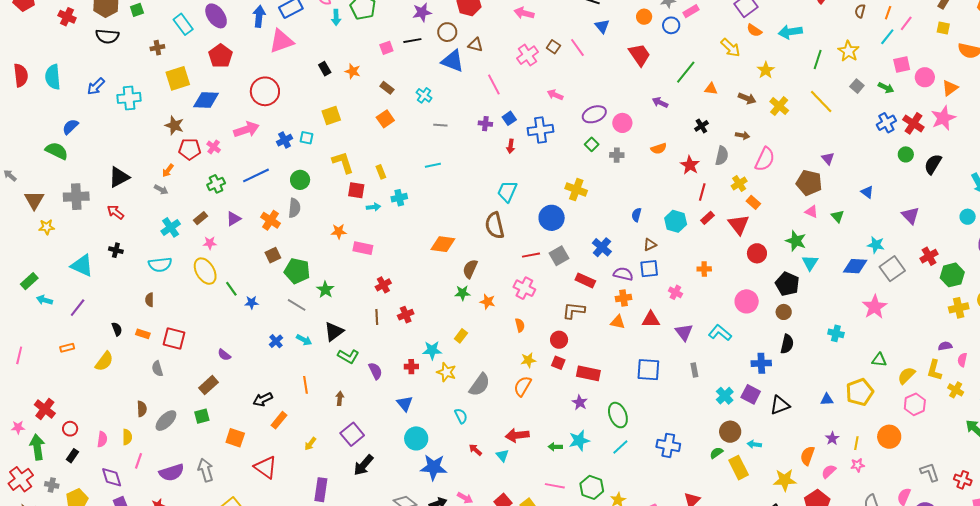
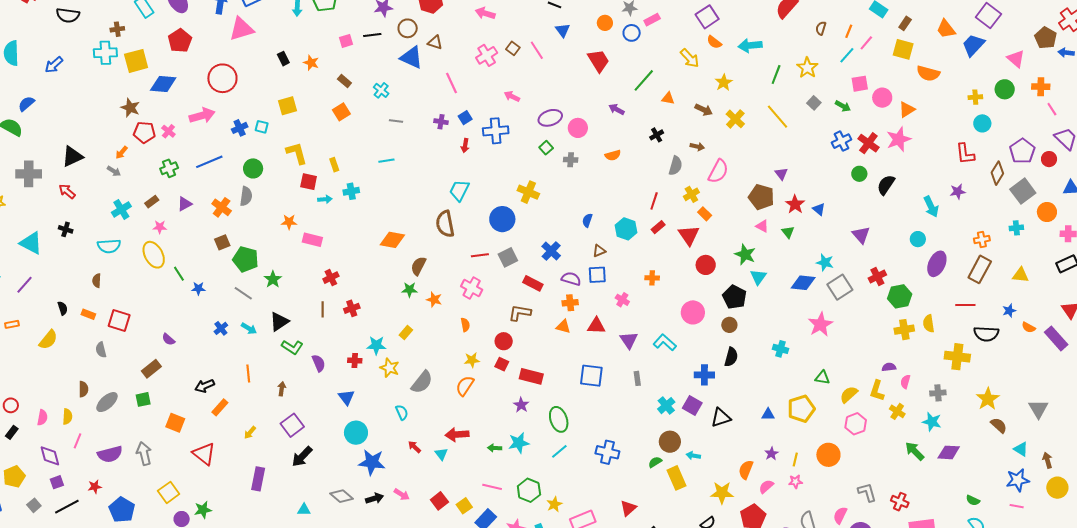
yellow square: (943, 28) -> (903, 49), size x1.5
cyan cross: (129, 98) -> (105, 53), moved
red star: (690, 165) -> (795, 204), moved

